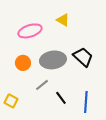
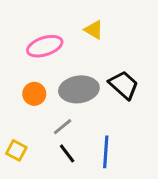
black line: (61, 98) -> (67, 153), moved
blue line: (86, 102) -> (106, 152), moved

